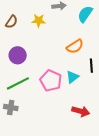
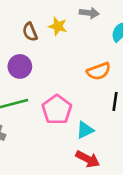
brown semicircle: (12, 22) -> (30, 32), moved, turned 112
cyan triangle: (73, 77) -> (85, 130), moved

